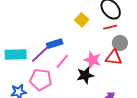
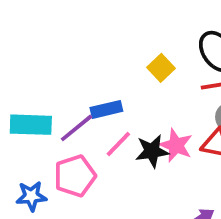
black star: (85, 75) -> (152, 151), moved
pink pentagon: (41, 80) -> (75, 176), turned -30

